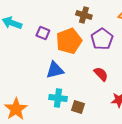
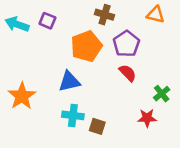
purple square: (43, 33) -> (47, 21), moved
red semicircle: (101, 74) -> (128, 73), moved
orange star: (16, 109) -> (22, 96), moved

